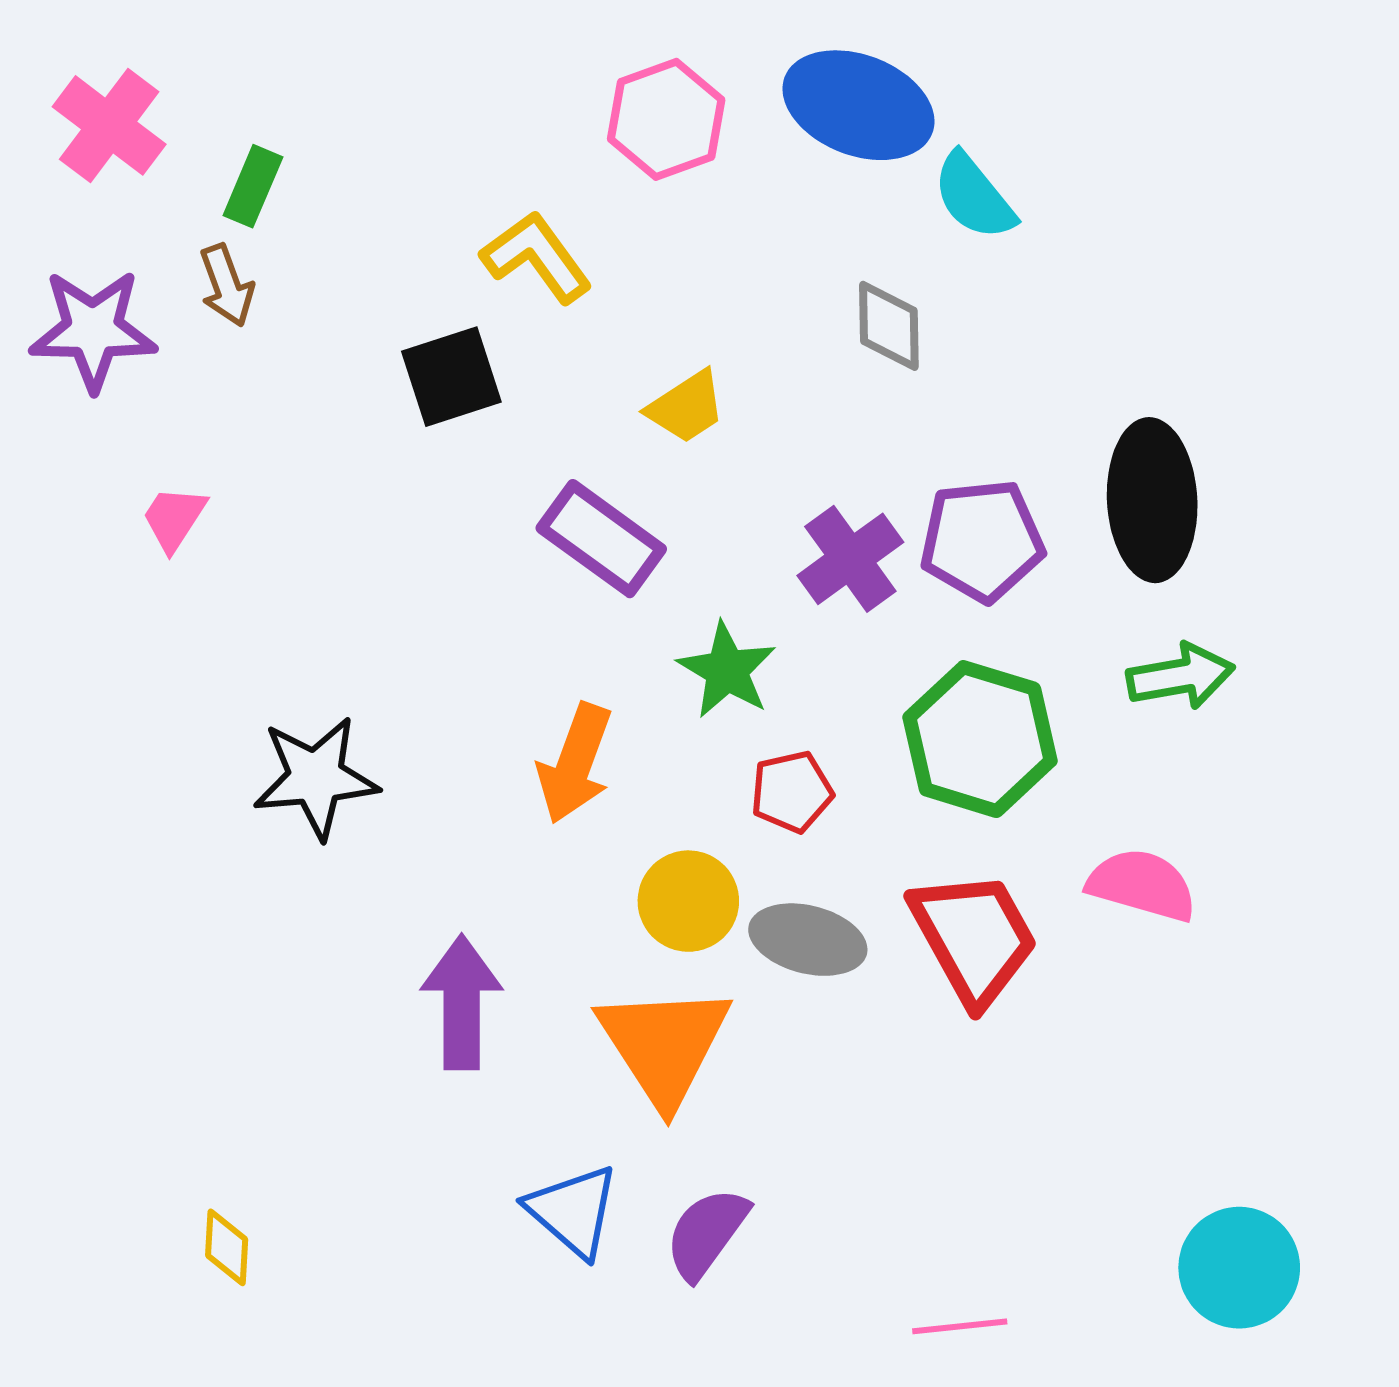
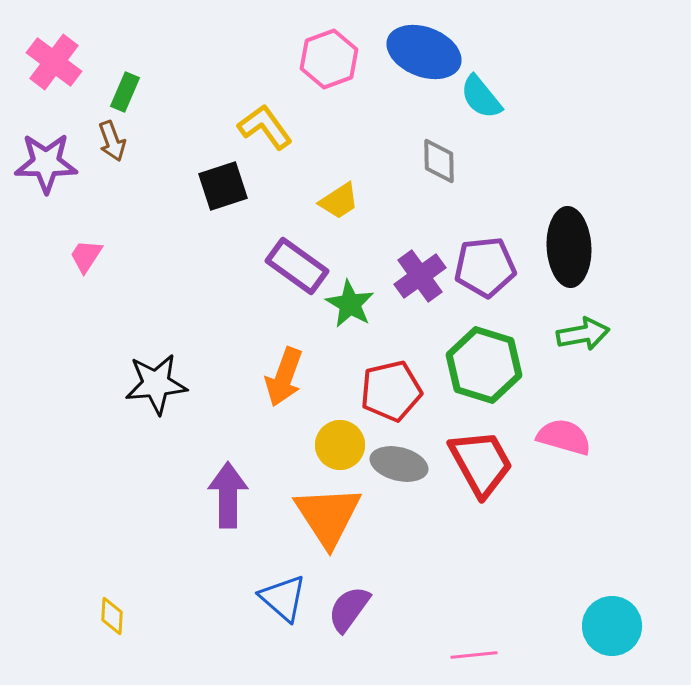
green star: (727, 670) -> (350, 304), moved
red pentagon: (792, 792) -> (391, 391), size x1.5

